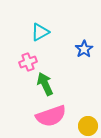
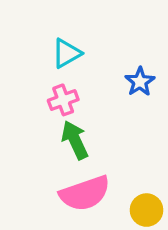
pink cross: (28, 62) -> (63, 100), moved

